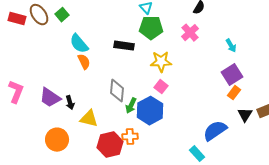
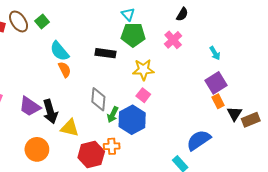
orange rectangle: (234, 93) -> (218, 101), turned -64
black arrow: (70, 103) -> (50, 112), size x1.6
black triangle: (245, 115) -> (234, 114), moved

